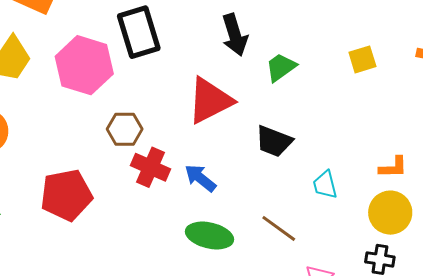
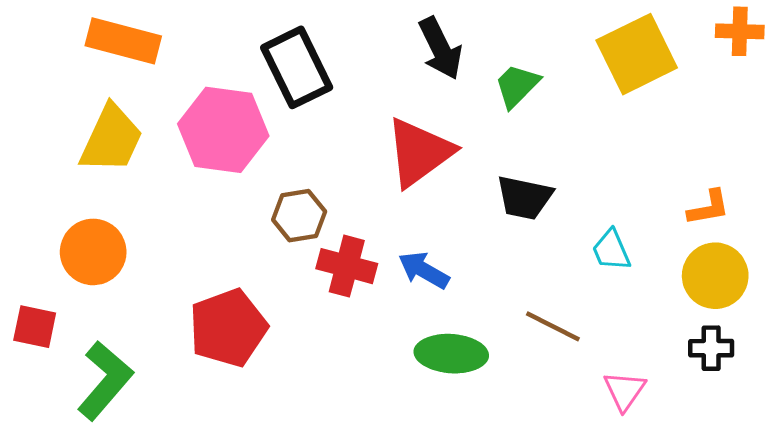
yellow square: (362, 59) -> (637, 54), size x1.8

